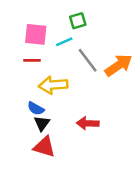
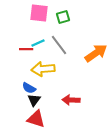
pink square: (36, 34) -> (39, 13), moved
cyan line: (64, 42) -> (38, 43), moved
gray line: (88, 60) -> (59, 45), moved

